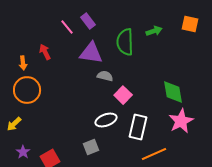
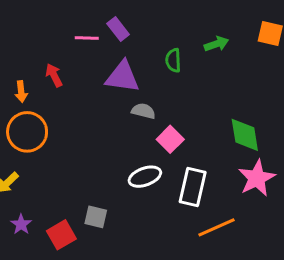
pink line: (67, 27) -> (87, 38), turned -49
green semicircle: (125, 42) -> (173, 60), size x0.6
gray square: (91, 147) -> (96, 217), moved, turned 35

